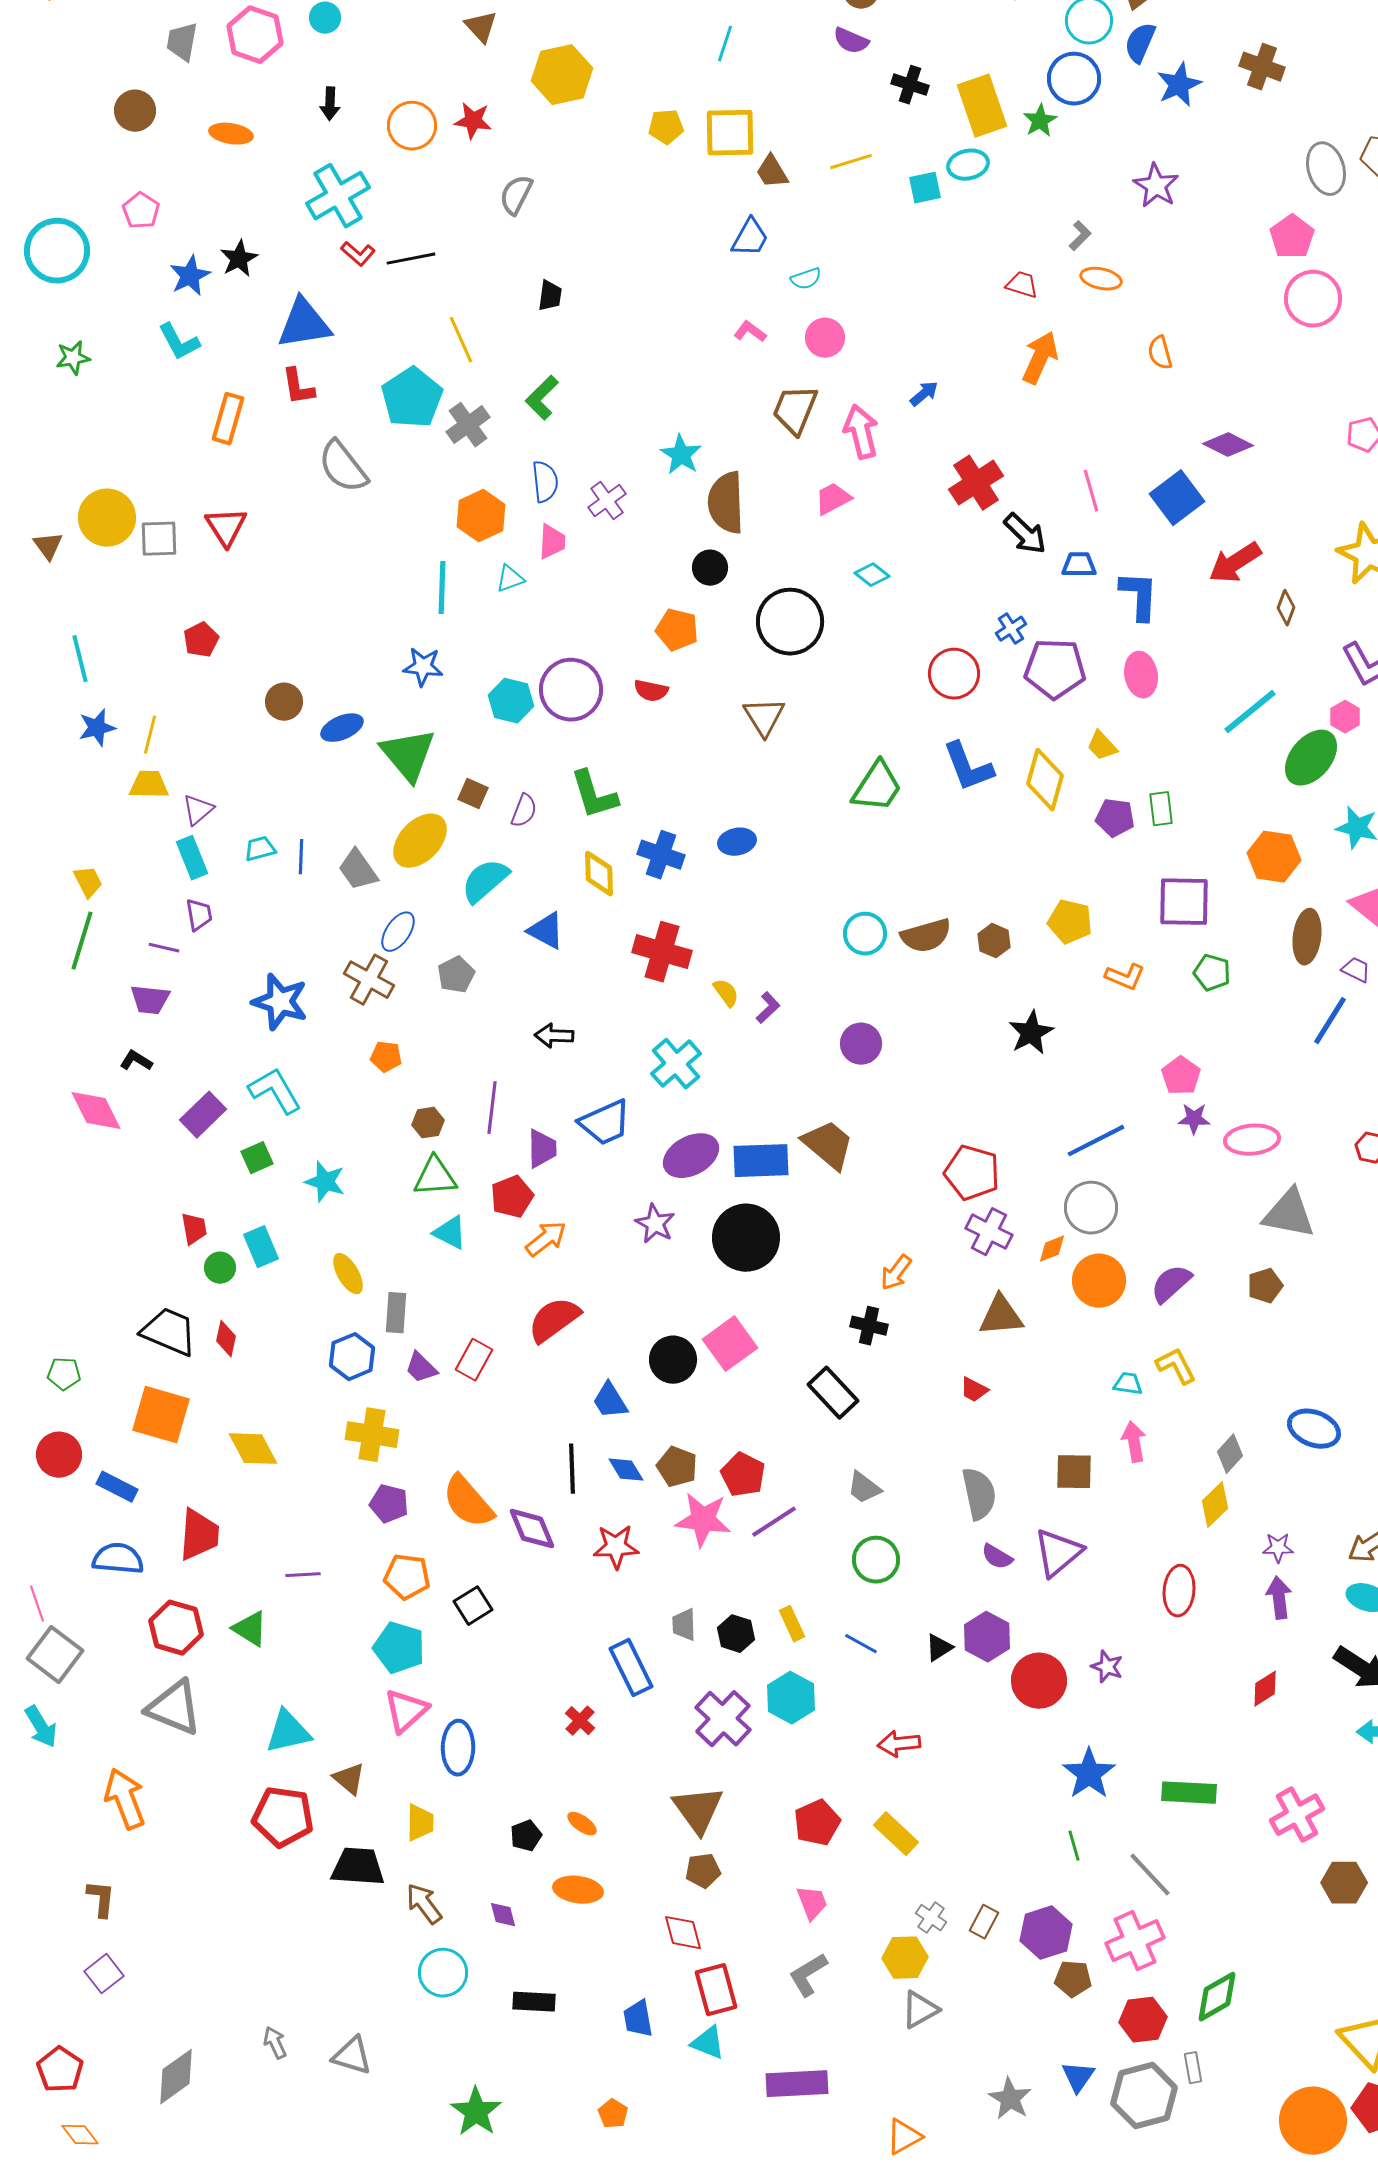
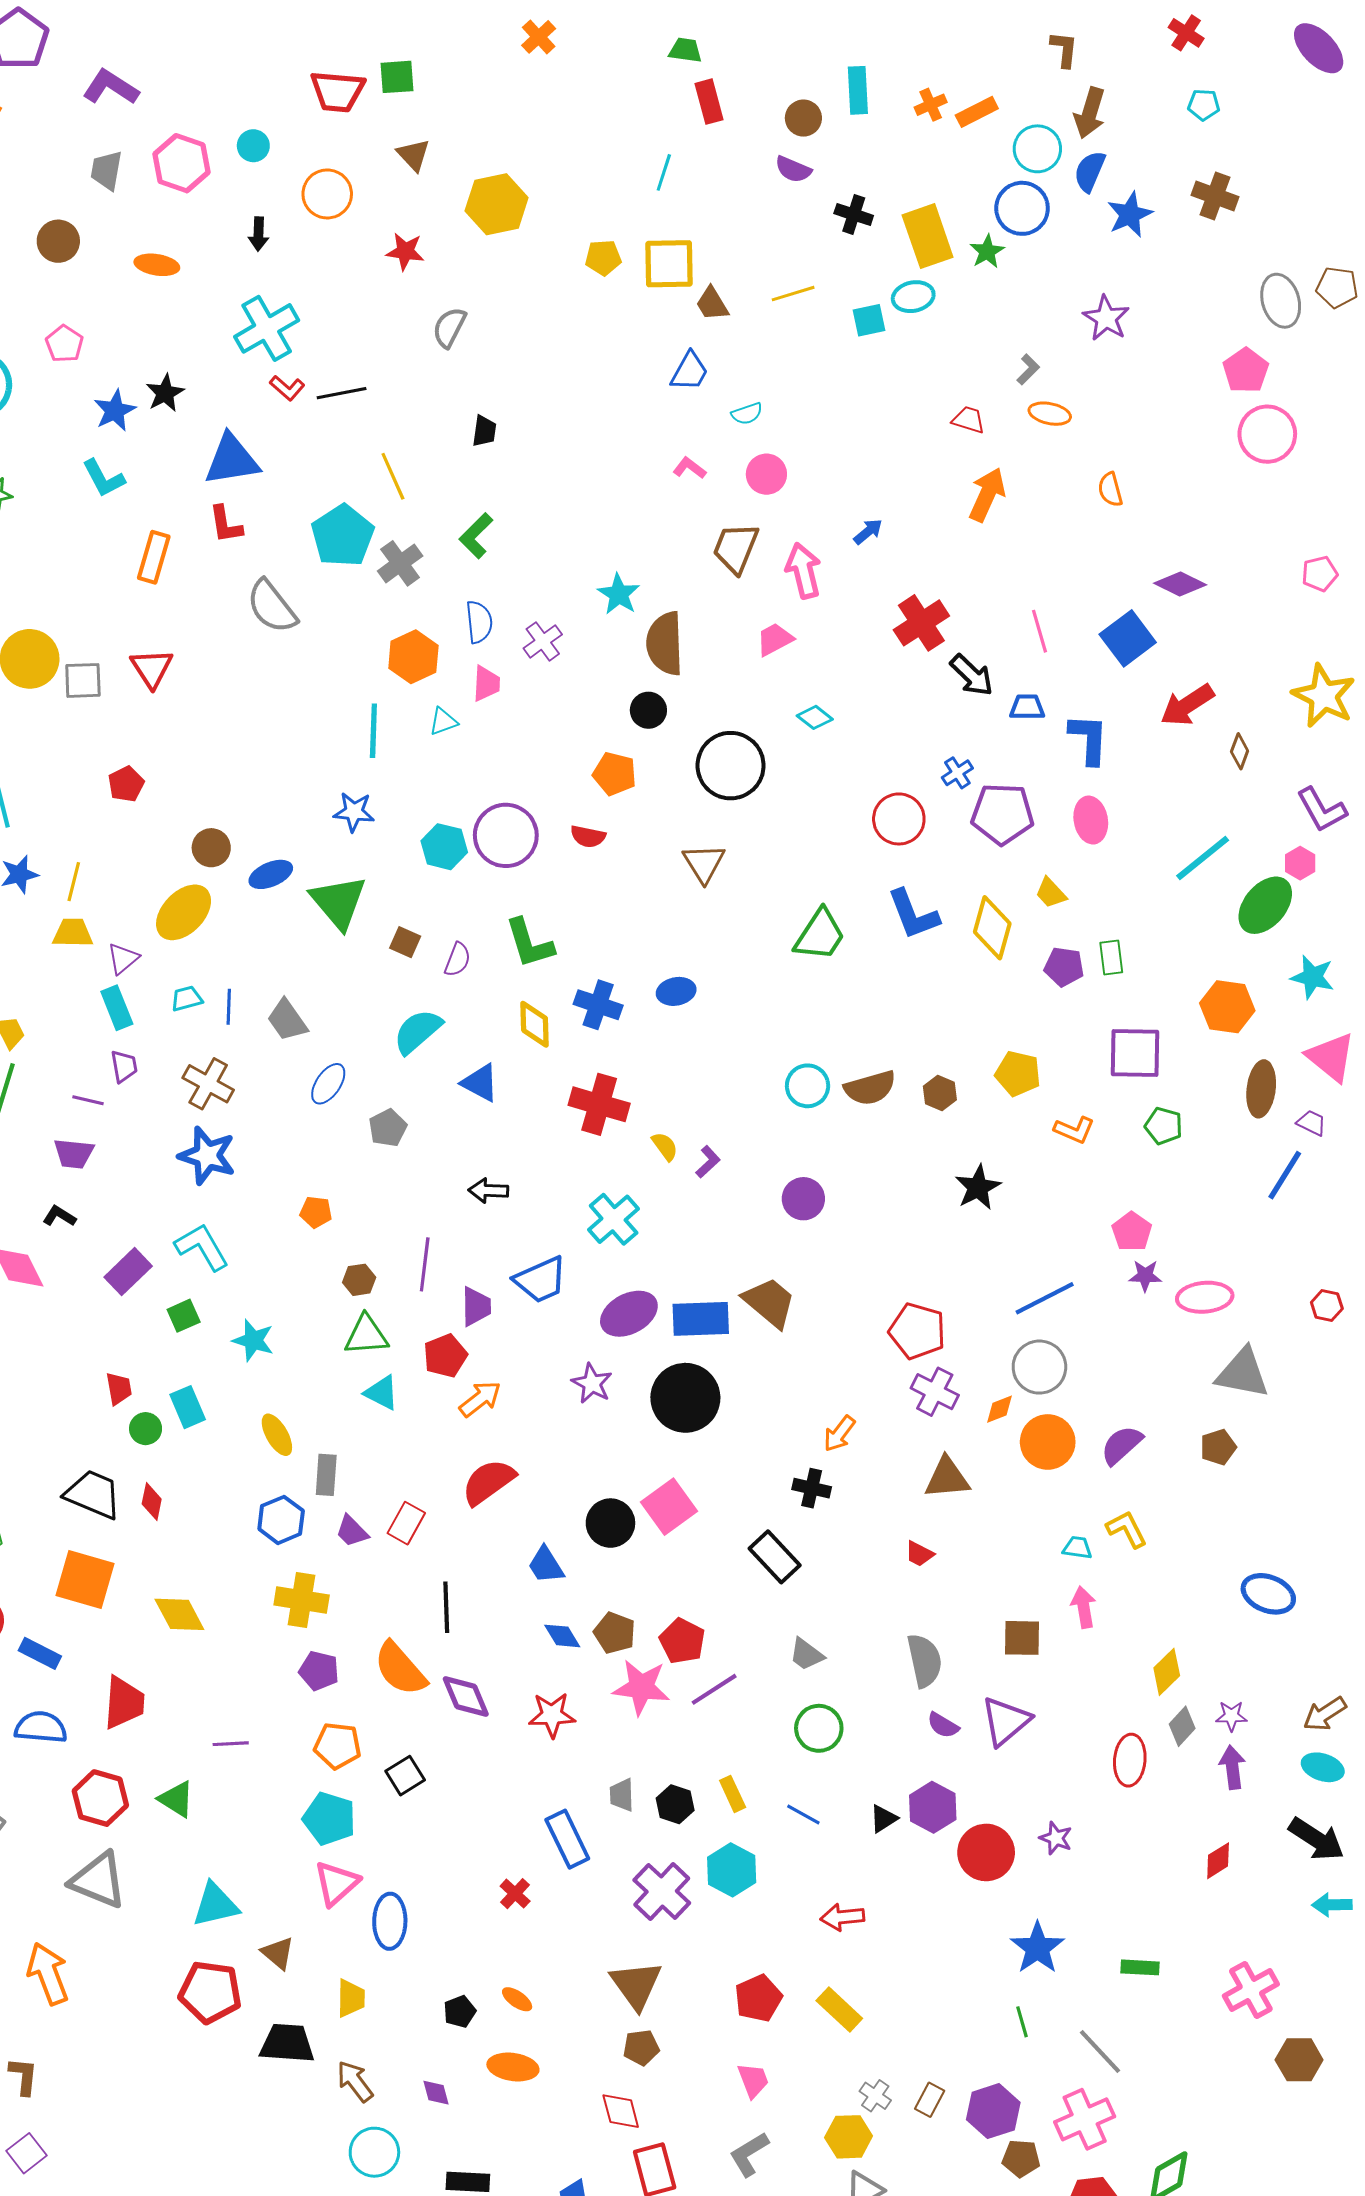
orange circle: (412, 126) -> (327, 194), moved
yellow ellipse: (420, 841) -> (184, 912), moved
brown cross: (369, 980) -> (208, 1084), moved
gray diamond: (1230, 1454) -> (1182, 1726), moved
black line: (572, 1469) -> (446, 1607), moved
green rectangle: (1189, 1793) -> (1140, 1967), size x0.7

